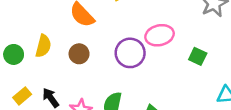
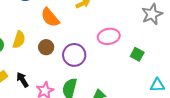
purple circle: (130, 53) -> (74, 55), moved

